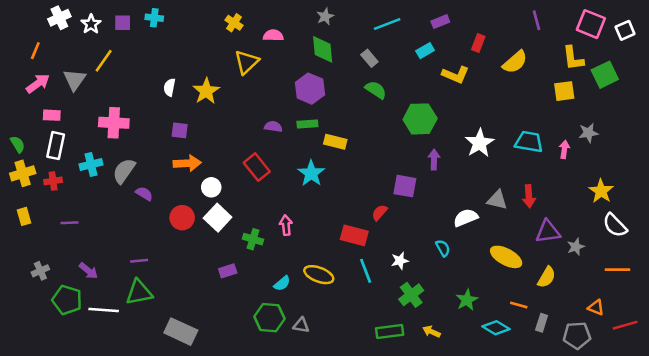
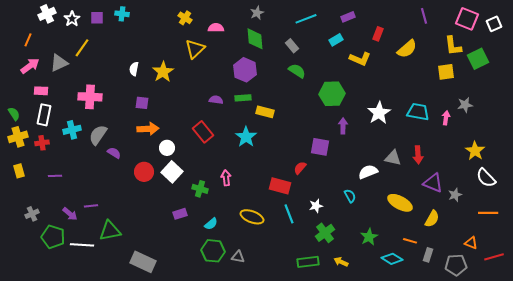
gray triangle: (75, 80) -> (59, 63), turned 30
purple triangle: (548, 232) -> (433, 183), turned 30
purple line: (139, 261) -> (91, 206), moved
cyan semicircle: (282, 283) -> (211, 224), moved

